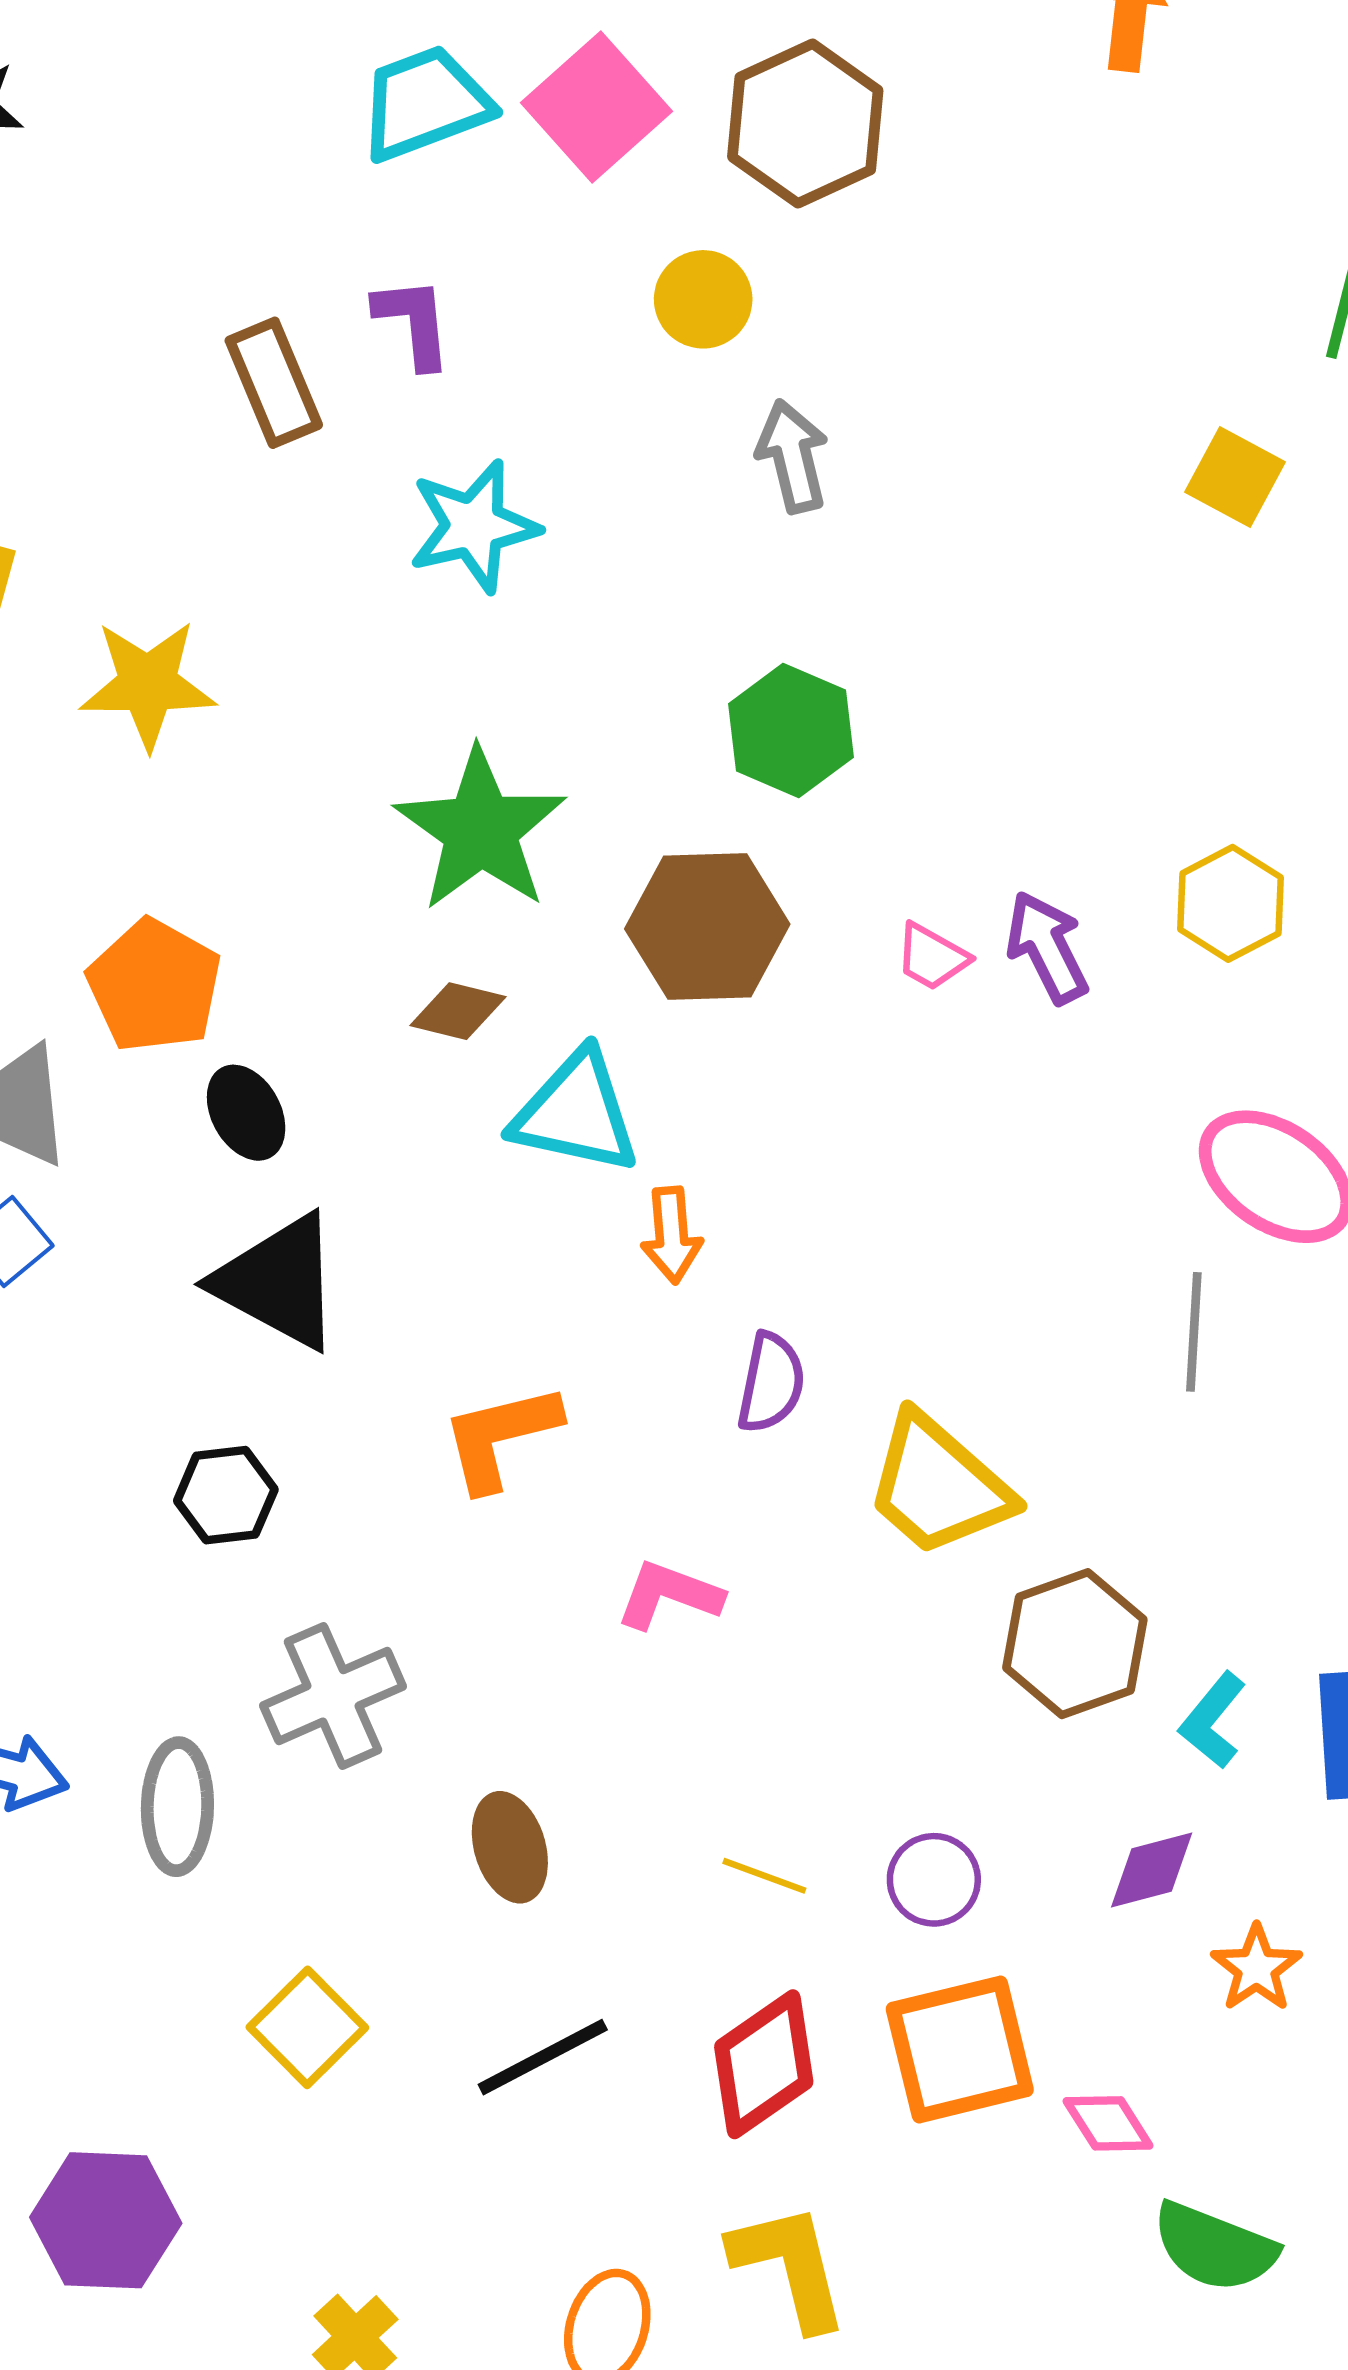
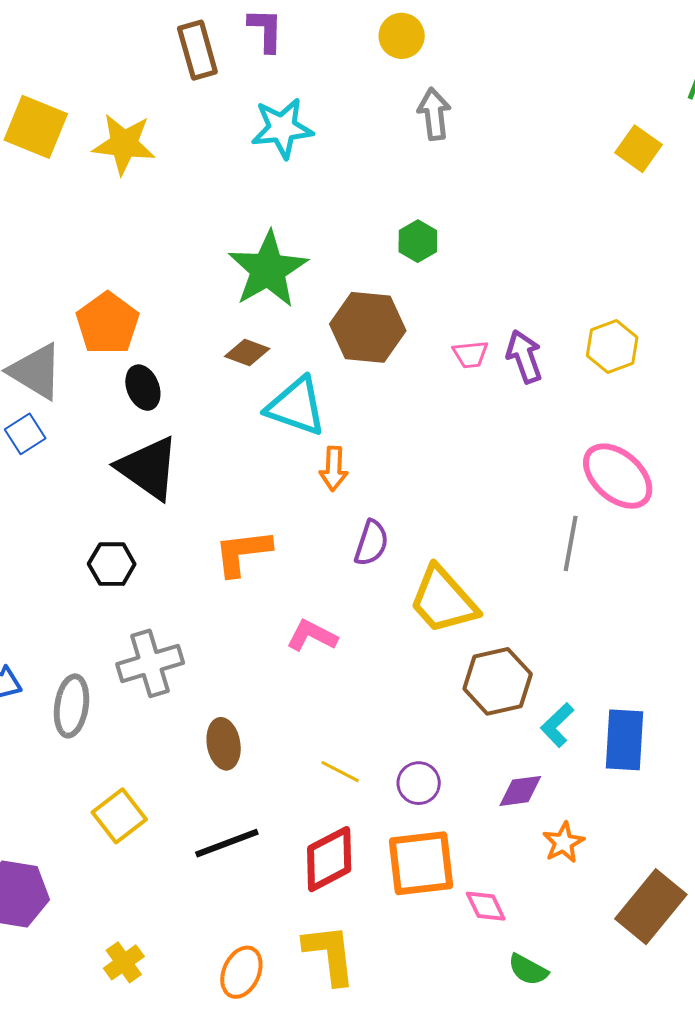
yellow star: (148, 684) -> (124, 144), moved
green hexagon: (791, 730) -> (418, 241), size x0.7
pink trapezoid: (932, 957) -> (470, 354), turned -42
green semicircle: (1215, 2247) -> (528, 970), size x0.7

